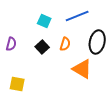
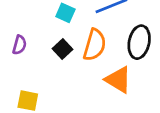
orange semicircle: (65, 44) -> (95, 45), size x1.6

